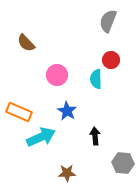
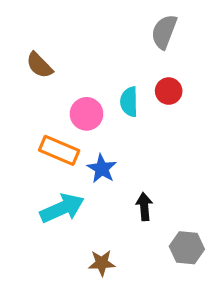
cyan semicircle: (96, 79) -> (129, 102), moved
orange rectangle: (19, 112) -> (59, 150), moved

